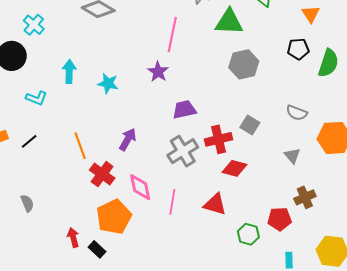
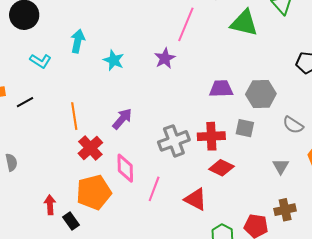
gray hexagon: (244, 64) -> (261, 94), moved
purple trapezoid: (184, 110) -> (221, 89), moved
gray square: (250, 125) -> (245, 128), turned -30

